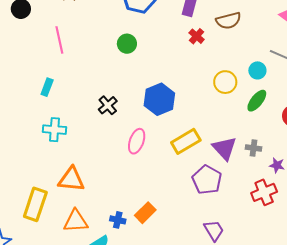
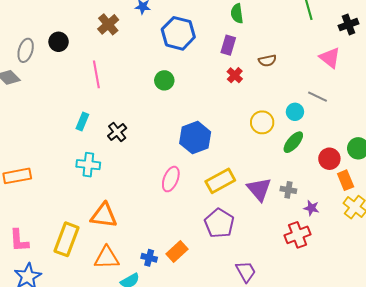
brown semicircle: (228, 21) -> (267, 61), size x0.7
black cross: (108, 105) -> (117, 132), moved
purple pentagon: (207, 180) -> (219, 223), moved

